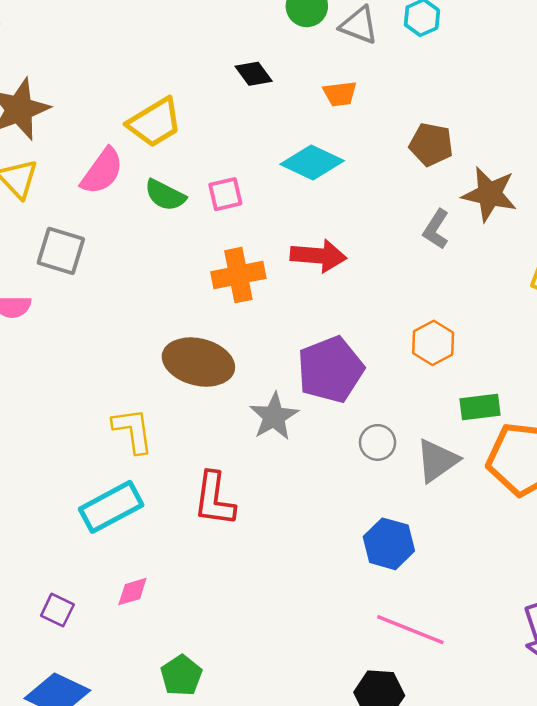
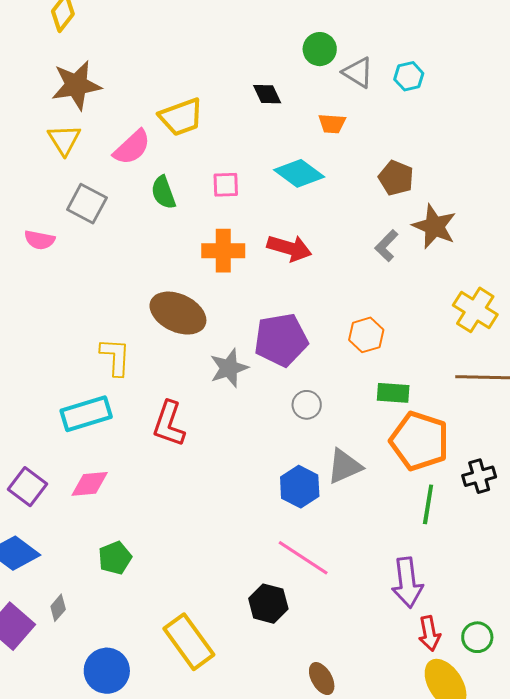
green semicircle: (165, 195) -> (163, 192), moved, turned 32
gray triangle: (437, 460) -> (344, 466), moved
pink diamond: (132, 592) -> (90, 484), size x1.4
purple square: (57, 610) -> (27, 487), size x1.4

